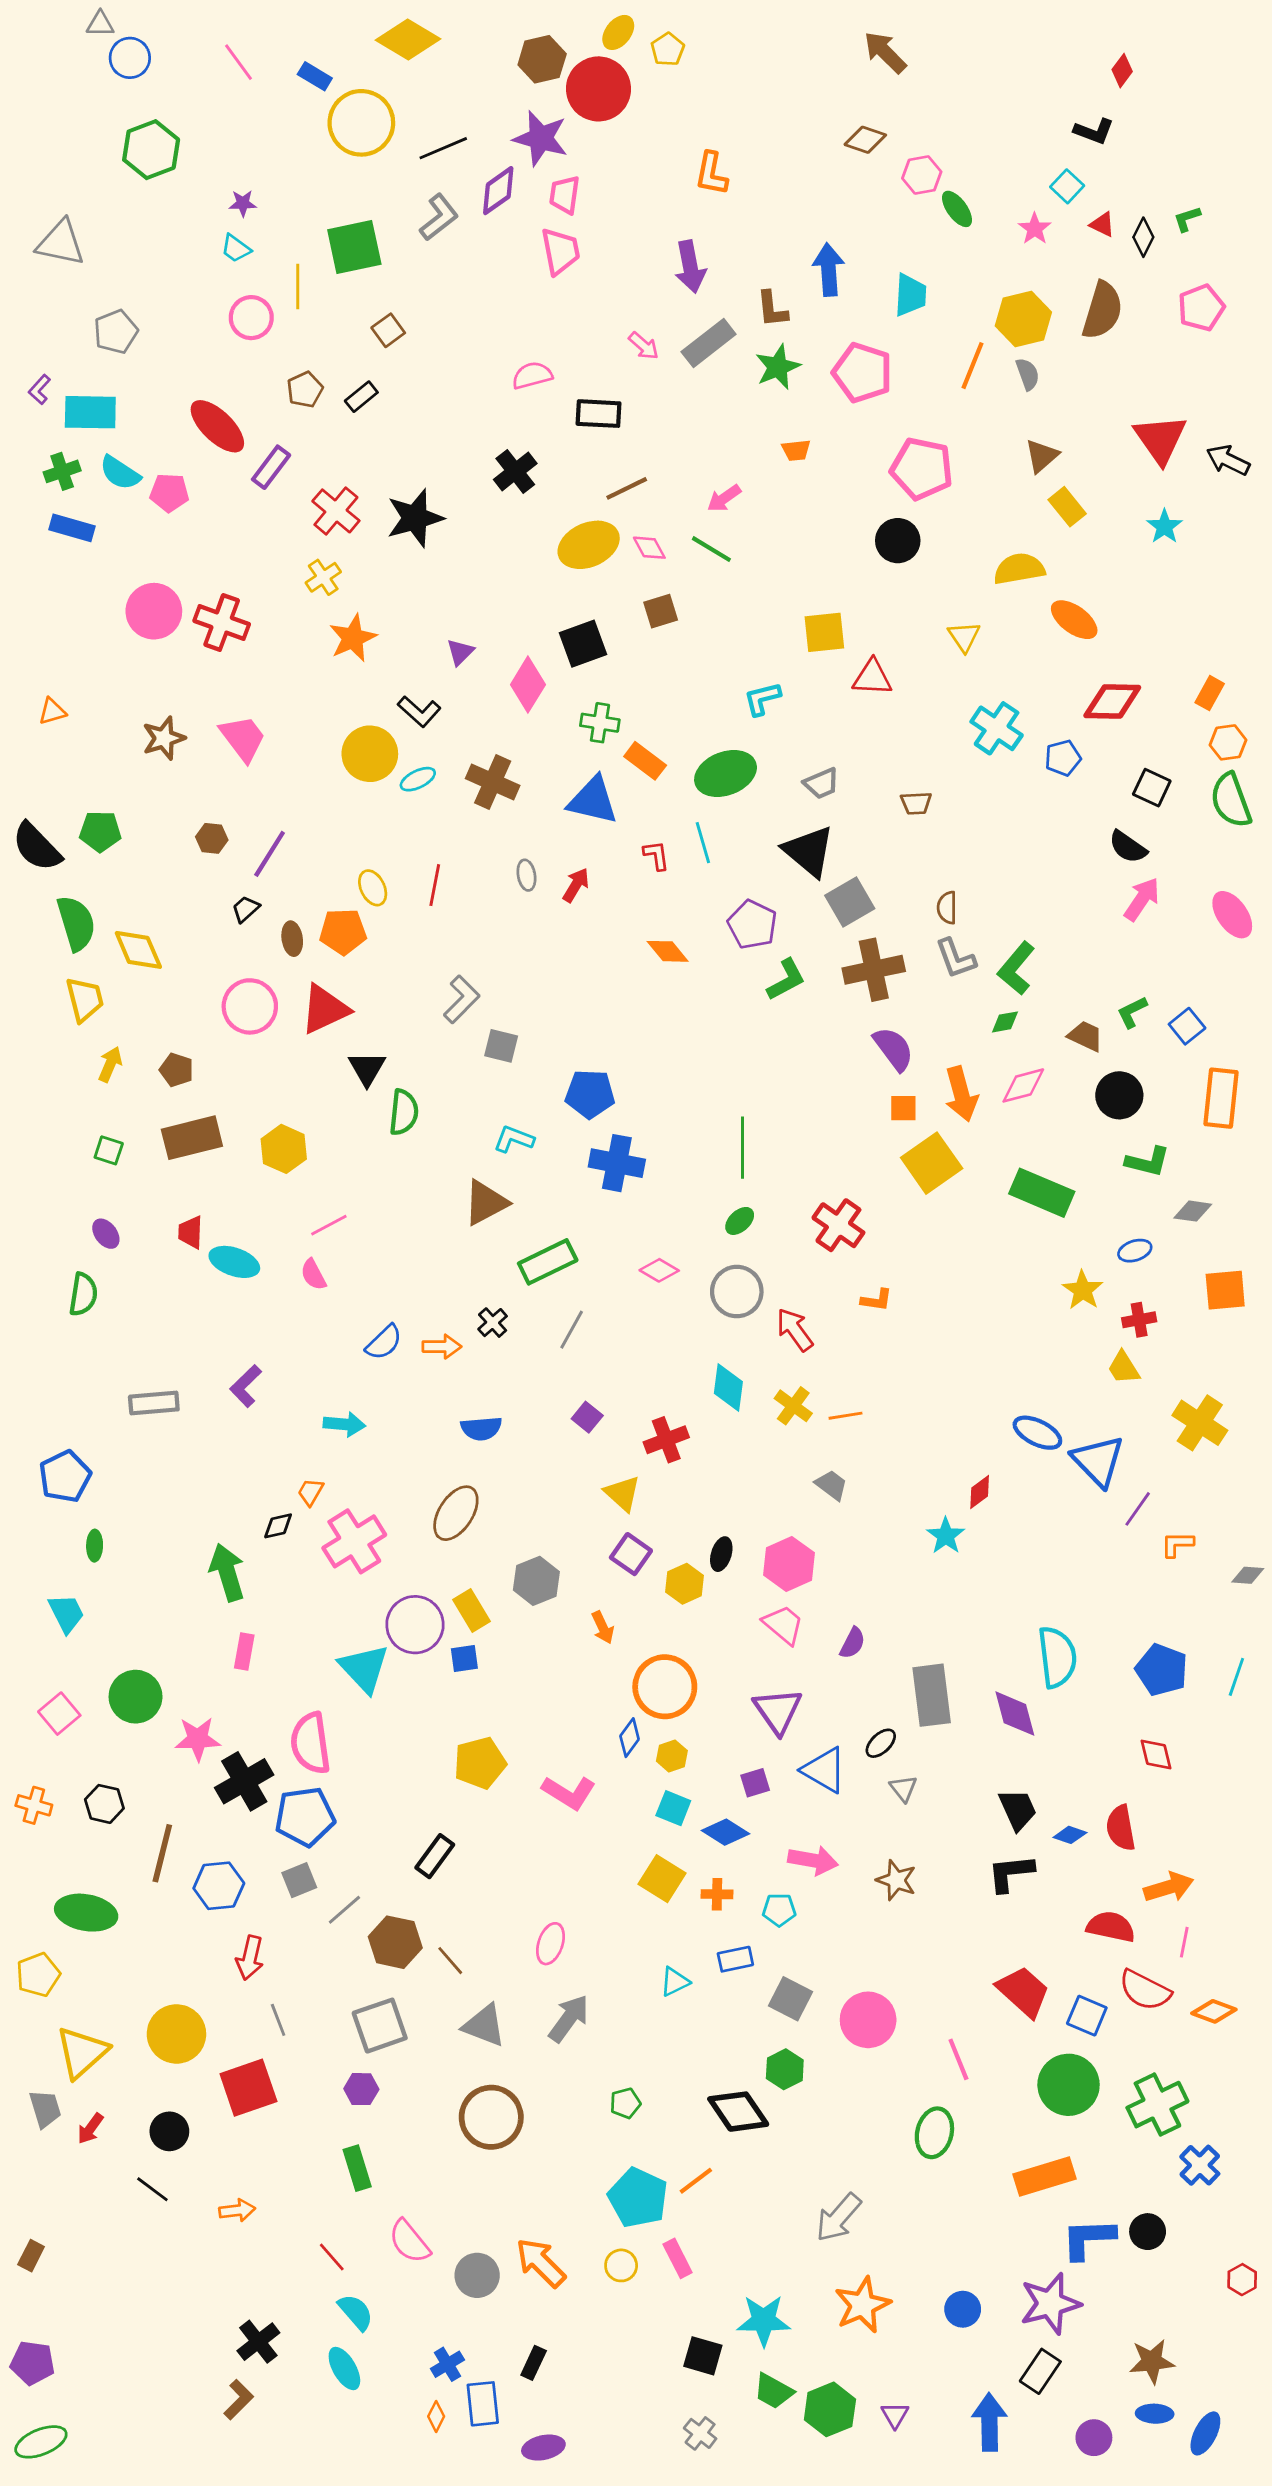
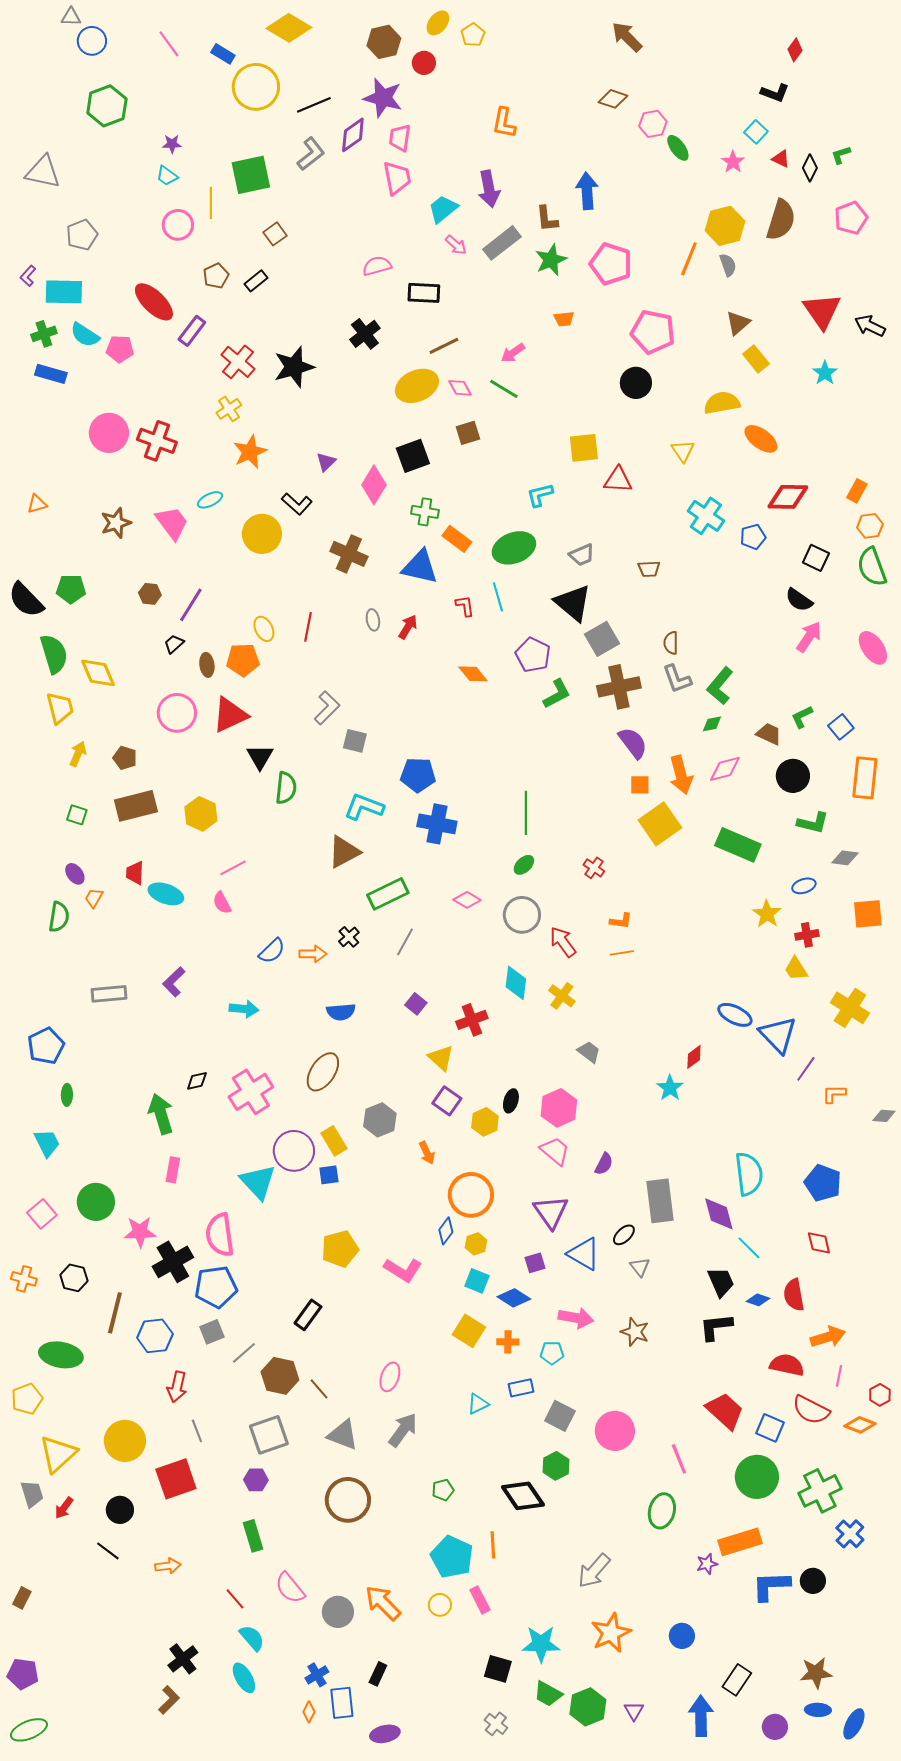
red circle: (598, 89) -> (424, 63), size x0.5
cyan trapezoid: (910, 295) -> (443, 209), moved, turned -132
cyan ellipse: (418, 779) -> (210, 500), moved
cyan L-shape: (514, 1139) -> (364, 807), size x1.4
red cross: (838, 1225) -> (594, 868), size x0.6
orange line: (845, 1416) -> (622, 953), moved
orange trapezoid: (311, 1492) -> (94, 898), moved
cyan line: (1236, 1677) -> (749, 1248), moved, turned -64
orange line: (696, 2181) -> (493, 1545), turned -56
red hexagon: (1242, 2280) -> (880, 1395), moved
purple star: (1050, 2304) -> (707, 1564), moved, size x0.5

